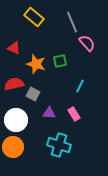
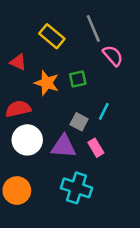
yellow rectangle: (34, 17) -> (52, 36), moved
gray square: (33, 94) -> (79, 122), moved
purple triangle: (49, 113) -> (64, 146), size x1.5
white circle: (16, 120) -> (27, 140), moved

